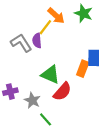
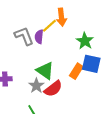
green star: (84, 13) -> (85, 41), moved
orange arrow: (56, 16) -> (61, 17), turned 30
gray star: (32, 100) -> (36, 86), moved

